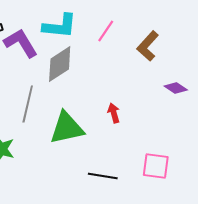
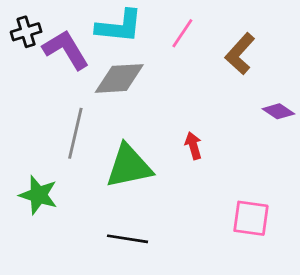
gray diamond: (60, 64) -> (119, 78), turned 30
black line: (103, 176) -> (128, 239), moved

